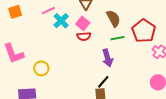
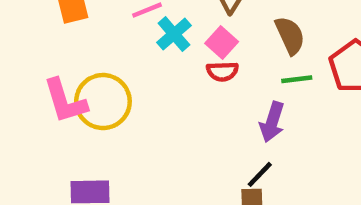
purple arrow: (107, 58) -> (272, 122), turned 30
yellow circle: (41, 68) -> (103, 102), moved, size x1.6

